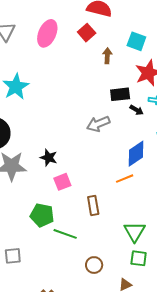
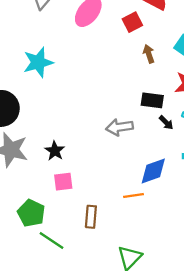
brown arrow: (107, 56) -> (149, 54), turned -35

